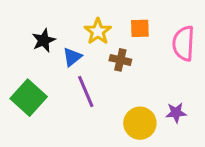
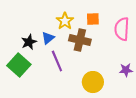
black star: (44, 40) -> (29, 42), moved
brown cross: (120, 60) -> (80, 40), size x1.5
purple star: (176, 113) -> (126, 70), moved

